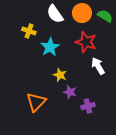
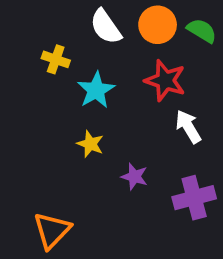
yellow star: (60, 75) -> (90, 144), moved
orange triangle: (36, 102) -> (52, 230), moved
purple cross: (88, 106) -> (194, 198), moved, size x1.5

